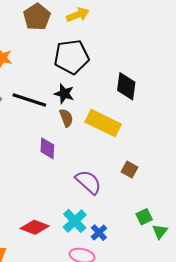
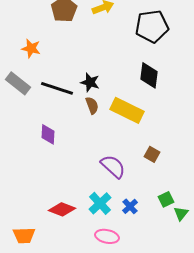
black pentagon: (72, 57) -> (152, 26), moved
purple diamond: (47, 148) -> (48, 134), moved
blue cross: (99, 233) -> (130, 206), moved

